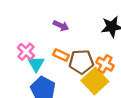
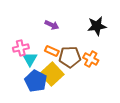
pink cross: (26, 52) -> (21, 48), turned 35
yellow square: (95, 81) -> (52, 74), moved

